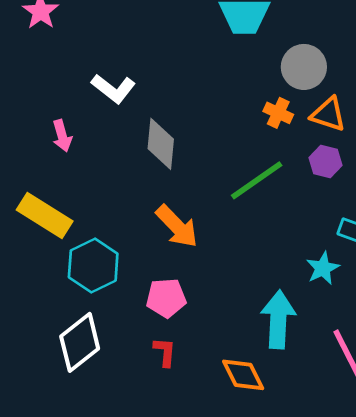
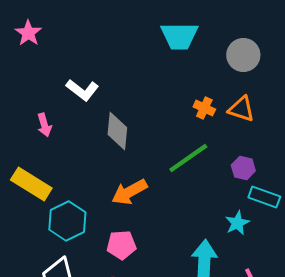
gray circle: (304, 67) -> (243, 55), moved
purple hexagon: (325, 161) -> (243, 168), moved
orange arrow: (177, 226) -> (129, 192), turned 105

